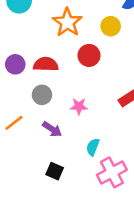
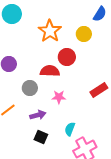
red semicircle: (46, 64) -> (50, 71), moved
purple arrow: (52, 129) -> (38, 115), turned -49
black square: (55, 171) -> (41, 137), moved

